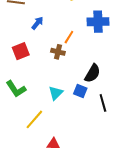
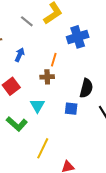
blue square: (80, 91) -> (71, 109), moved
cyan triangle: (56, 93) -> (37, 106), moved

